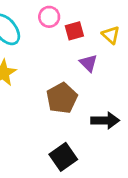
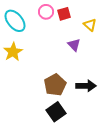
red square: (74, 31) -> (64, 14), moved
brown pentagon: (62, 98) -> (55, 85), moved

